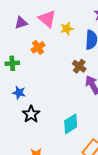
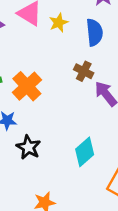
orange cross: (38, 47) -> (27, 86), moved, size x1.5

